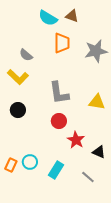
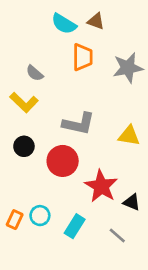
gray L-shape: (59, 93) -> (79, 124), turned -70
red circle: (59, 121) -> (63, 161), moved, size x1.5
red star: (76, 140) -> (101, 186), size x1.4

